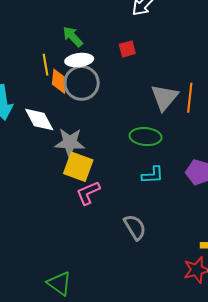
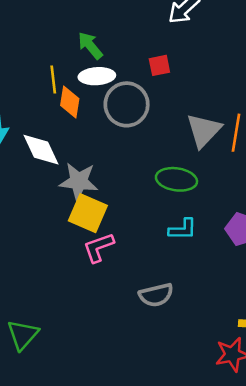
gray circle: (82, 83) -> (127, 104), moved
gray semicircle: (135, 227) -> (156, 295), turned 104
green triangle: (59, 283) -> (23, 335), moved, turned 32

